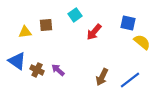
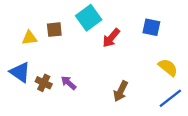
cyan square: (75, 15) -> (89, 18), size x1.5
yellow semicircle: (142, 42) -> (168, 67), moved
blue line: (130, 80) -> (170, 98), moved

